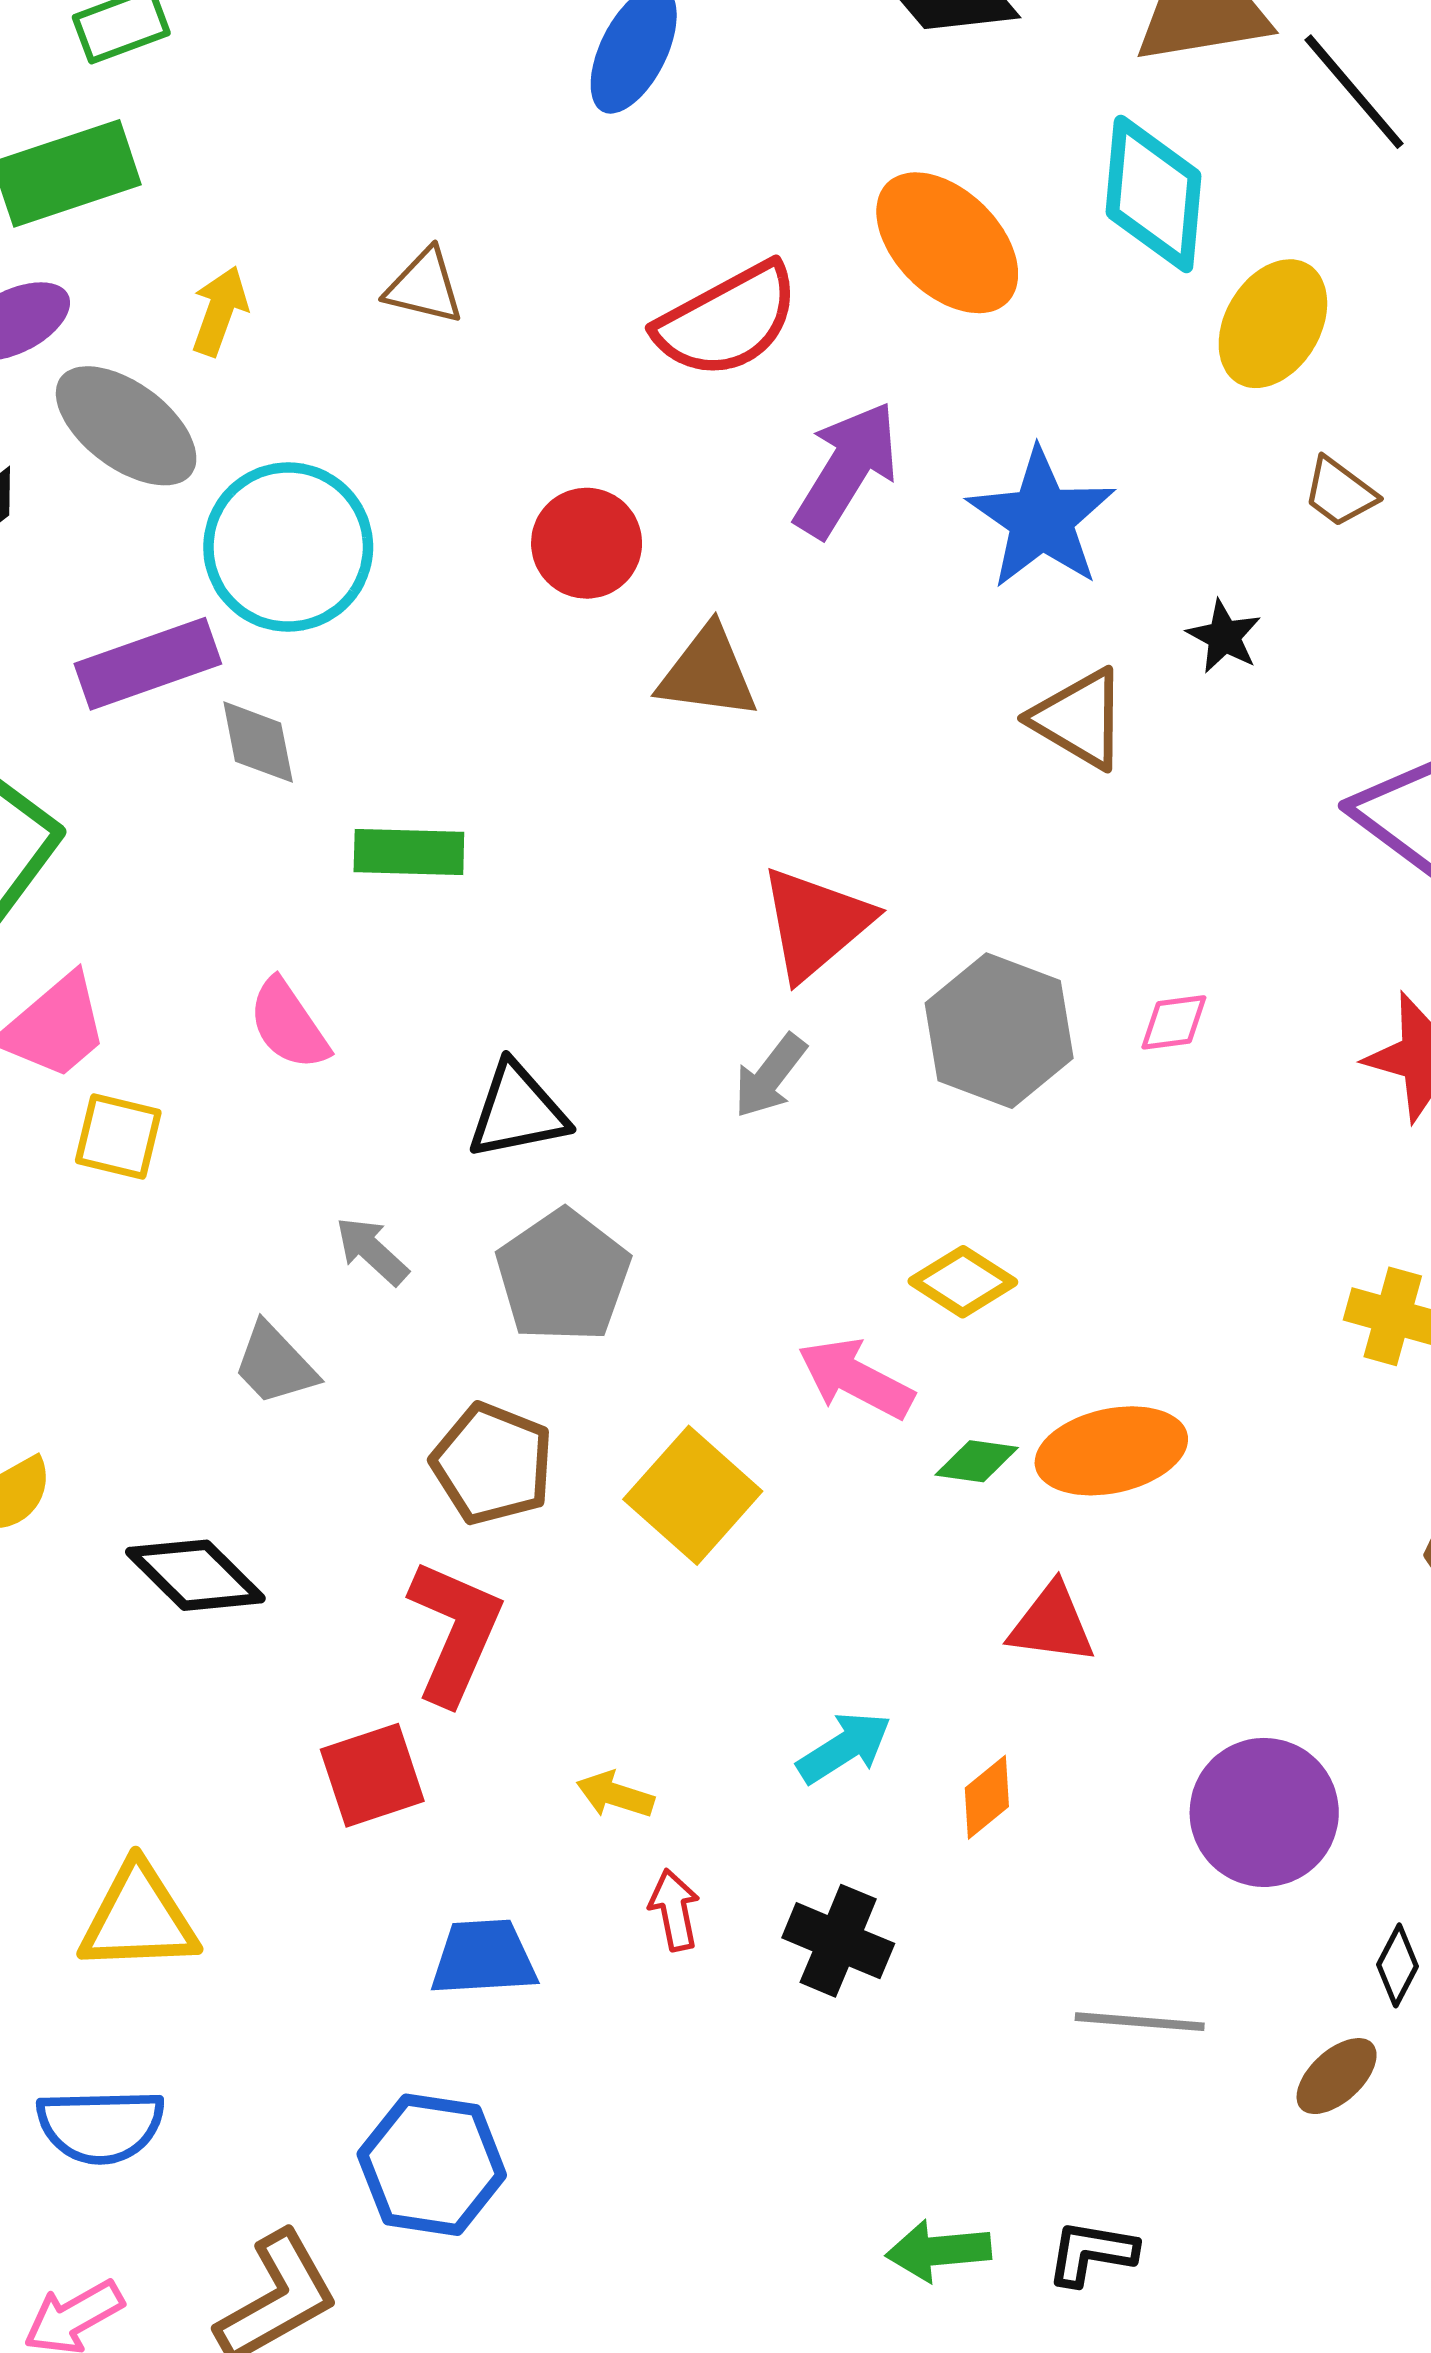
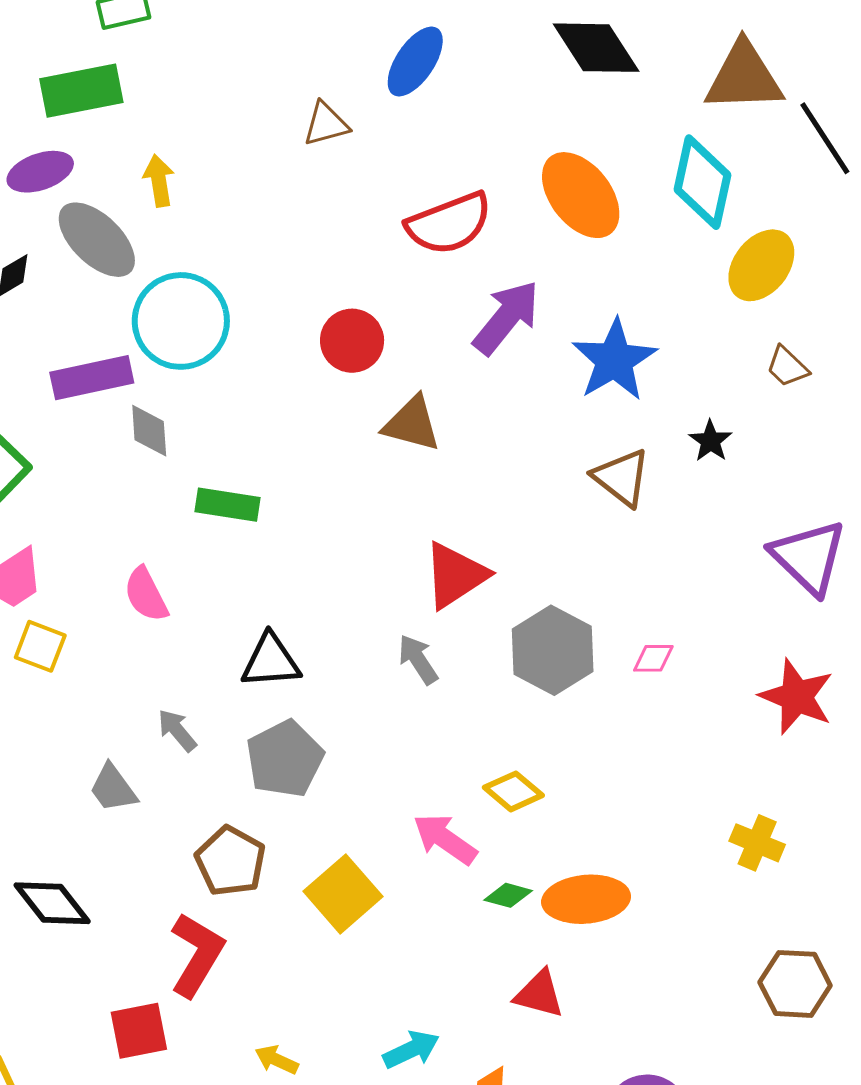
brown triangle: (424, 286) -> (326, 124), moved, turned -36
yellow arrow: (220, 311) -> (159, 181), turned -36
gray arrow: (770, 1076) -> (418, 659), turned 102

